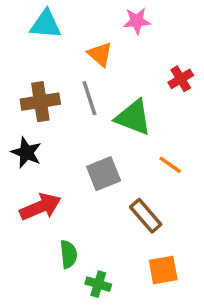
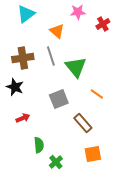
cyan triangle: (46, 24) -> (26, 14), turned -42
red cross: (181, 79) -> (103, 24), moved
green triangle: (133, 117) -> (76, 67), turned 30
red arrow: (40, 207) -> (23, 118), size x0.6
green cross: (98, 284) -> (56, 162), turned 32

